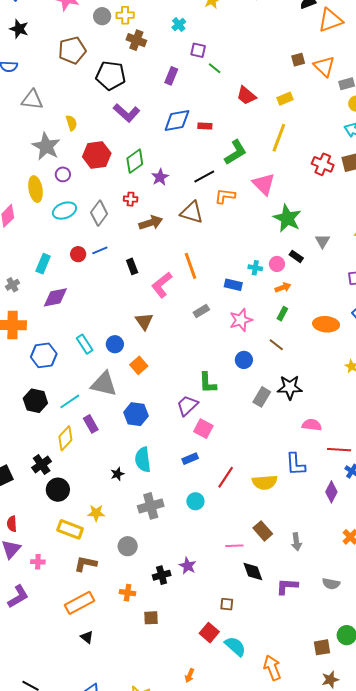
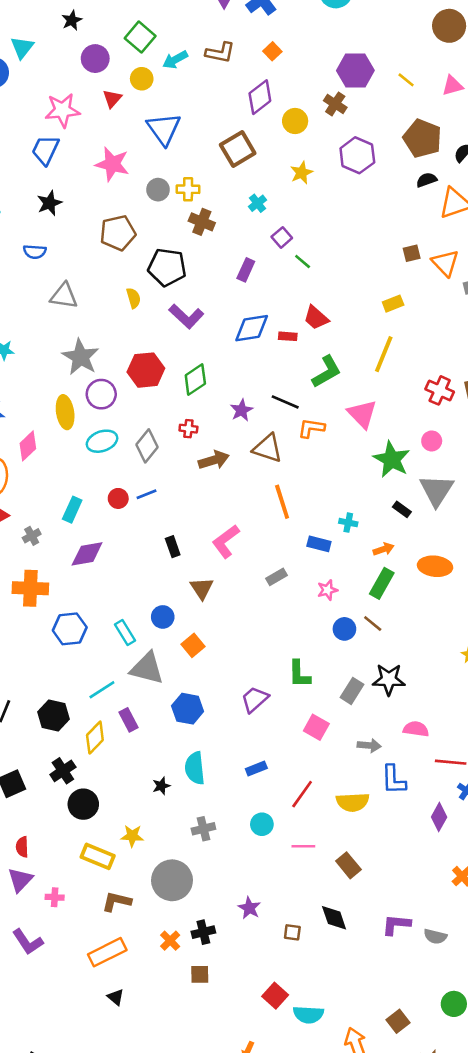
black star: (19, 29) -> (49, 203), turned 30
purple square: (198, 50) -> (282, 237), turned 35
red trapezoid: (246, 96) -> (316, 318), moved
yellow semicircle: (71, 123) -> (133, 298), moved
purple circle: (63, 174) -> (101, 394), size x1.5
purple star: (160, 177) -> (242, 410), moved
black line: (204, 177) -> (285, 402), turned 50
gray triangle: (322, 241) -> (437, 490), size x1.8
pink circle: (277, 264) -> (432, 441), moved
black rectangle: (132, 266) -> (173, 547), moved
orange line: (191, 266) -> (282, 502), moved
green rectangle: (282, 314) -> (382, 583), size x1.6
pink star: (241, 320) -> (327, 590), size x0.7
orange ellipse: (326, 324) -> (435, 566), moved
cyan rectangle: (85, 344) -> (125, 633), moved
blue circle: (244, 360) -> (344, 629), moved
green L-shape: (208, 383) -> (299, 674), moved
black hexagon: (35, 401) -> (53, 716), moved
pink square: (203, 429) -> (316, 727), moved
gray cross: (151, 506) -> (203, 829), size x0.7
gray arrow: (296, 542) -> (369, 746), moved, turned -78
gray circle: (128, 546) -> (172, 880), size x1.6
pink line: (234, 546) -> (303, 846), moved
black cross: (162, 575) -> (203, 932), moved
purple L-shape: (287, 586) -> (396, 925), moved
orange cross: (128, 593) -> (170, 941), turned 35
purple L-shape: (18, 597) -> (28, 942), turned 85
brown square: (227, 604) -> (292, 932), moved
cyan semicircle: (235, 646) -> (308, 1015), turned 140
brown square: (322, 647) -> (398, 1021), moved, turned -30

